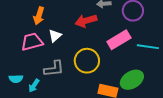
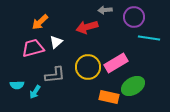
orange arrow: (39, 16) -> (40, 22), turned 30
pink rectangle: (119, 40) -> (116, 63), moved
cyan line: (148, 47) -> (149, 38), moved

